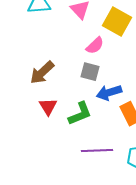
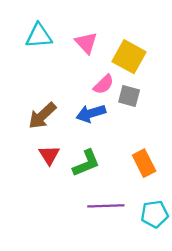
gray square: (90, 72) -> (129, 96), moved
blue arrow: (109, 93) -> (91, 113), moved

